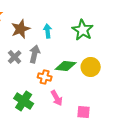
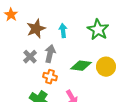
orange cross: (45, 77) -> (50, 77), moved

